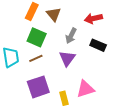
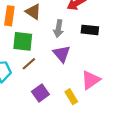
purple square: (38, 87) -> (40, 93), size x0.7

